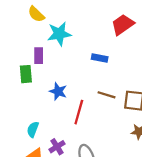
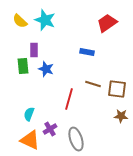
yellow semicircle: (36, 14) -> (20, 21), moved
cyan star: (59, 34) -> (45, 20), moved, turned 30
blue star: (58, 91) -> (46, 69), moved

